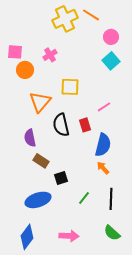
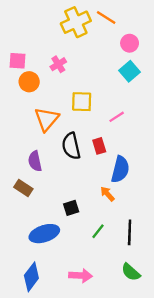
pink line: (104, 107) -> (117, 117), moved
brown rectangle: (41, 161) -> (23, 188), moved
orange arrow: (103, 168) -> (107, 194), moved

